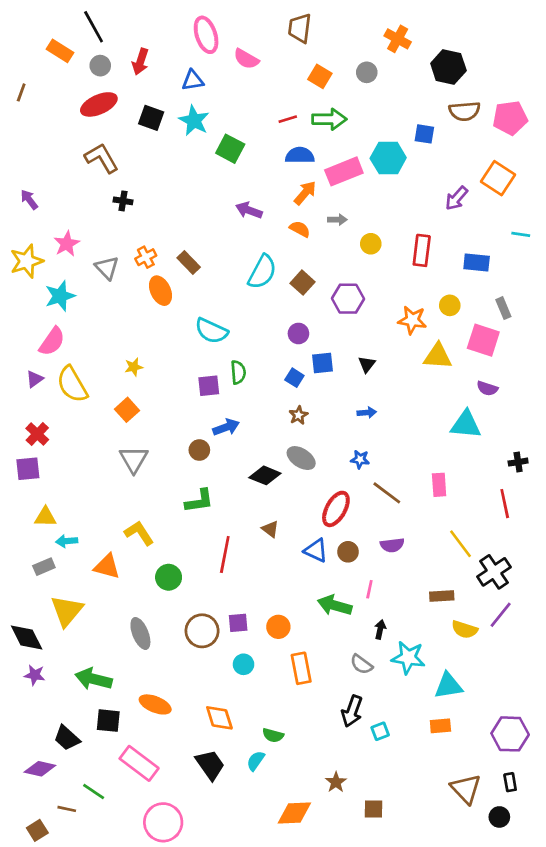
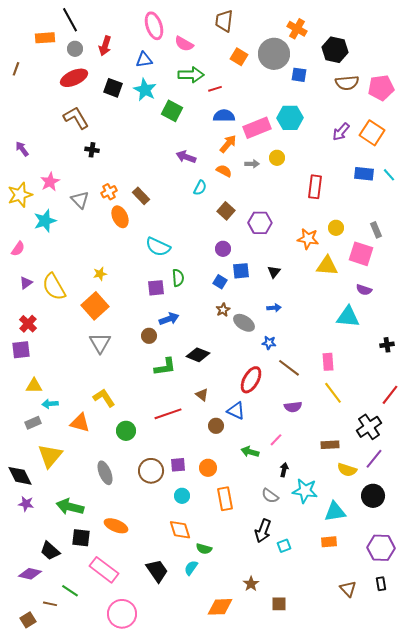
orange rectangle: (60, 51) -> (45, 38), turned -36
gray circle: (367, 72) -> (274, 54), size x2.0
green arrow: (329, 119) -> (191, 75), moved
blue square: (424, 134) -> (299, 75), moved
purple arrow: (456, 198) -> (341, 132), moved
cyan line: (521, 234) -> (389, 175), turned 40
yellow circle: (371, 244) -> (277, 158), moved
blue rectangle: (477, 263) -> (364, 174), moved
cyan semicircle: (262, 272) -> (200, 188), moved, size x0.6
pink semicircle: (52, 342) -> (18, 249), moved, size x0.7
orange square: (127, 410) -> (95, 306), size x1.5
gray ellipse: (301, 458) -> (244, 323), moved
green L-shape: (199, 501) -> (165, 367), moved
red line: (505, 504) -> (390, 395), moved, turned 50
yellow line: (461, 544) -> (333, 393), moved
brown circle: (348, 552) -> (216, 426), moved
red line: (225, 554) -> (168, 414), turned 60
pink line: (369, 589) -> (276, 440), turned 32
green arrow: (335, 605) -> (250, 452), size x0.7
orange diamond: (219, 718) -> (180, 530), moved
brown triangle: (466, 789) -> (348, 589), size x0.7
black circle: (499, 817) -> (373, 496), moved, size x1.5

